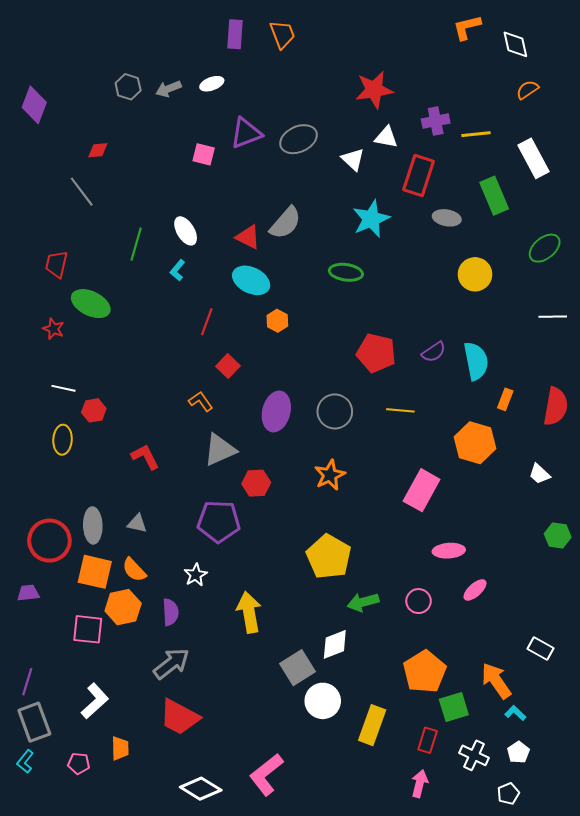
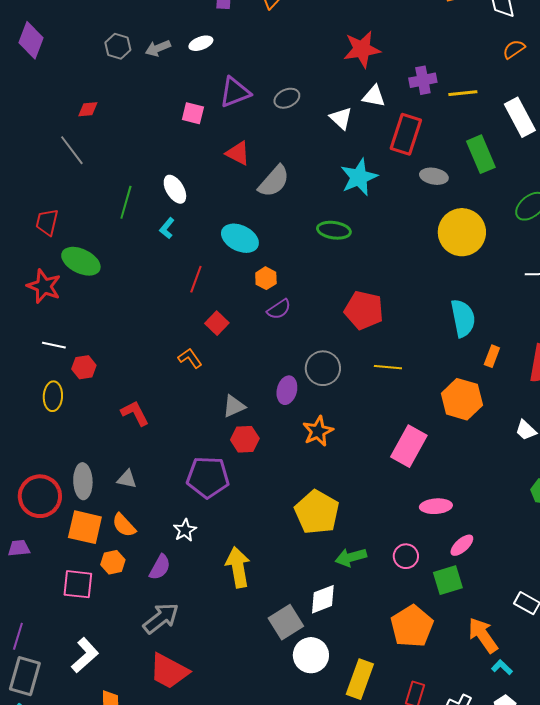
purple diamond: (34, 105) -> (31, 40), moved
gray ellipse: (299, 139) -> (287, 98), size x0.7
red triangle: (248, 237) -> (238, 153), moved
yellow circle: (475, 274) -> (462, 232), size x1.4
red star: (53, 329) -> (44, 286), size x1.6
purple semicircle: (434, 352) -> (279, 309), moved
purple ellipse: (276, 411) -> (287, 390), moved, size x0.7
gray triangle: (220, 450) -> (234, 406), moved, size x0.7
orange hexagon: (123, 607) -> (113, 562), size x0.7
purple semicircle: (170, 612) -> (160, 567), turned 32
green square: (454, 707) -> (448, 580), moved
gray rectangle: (34, 722) -> (25, 676), turned 36

